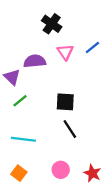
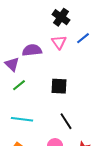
black cross: (52, 24) -> (61, 17), moved
black line: (70, 129) -> (66, 121), moved

